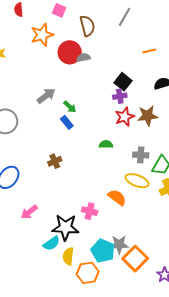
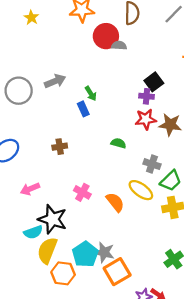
gray arrow: (46, 96) -> (55, 81), moved
pink cross: (90, 211) -> (82, 192), moved
pink arrow: (29, 212) -> (30, 189), moved
yellow semicircle: (68, 256) -> (47, 250), size x1.4

